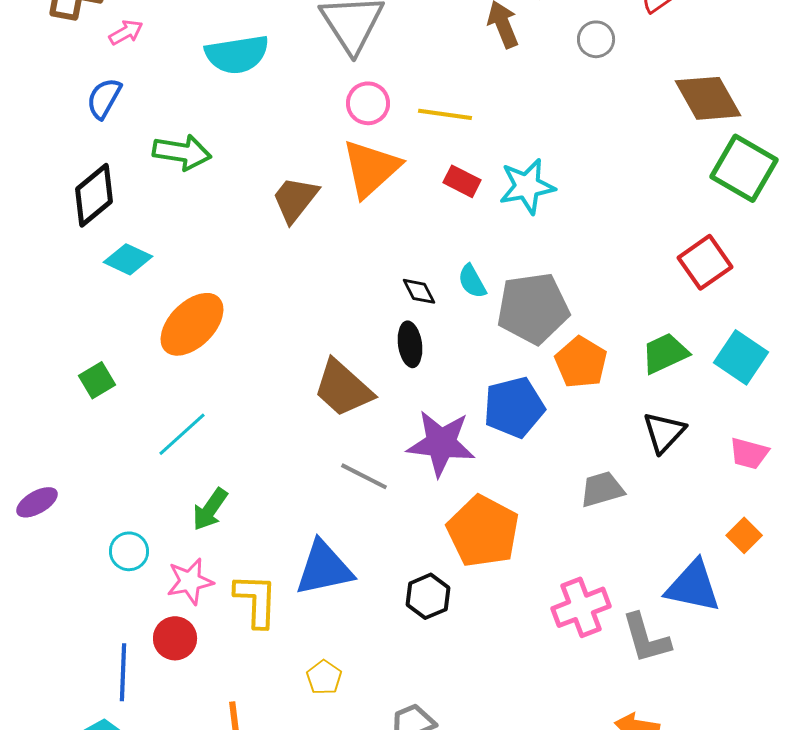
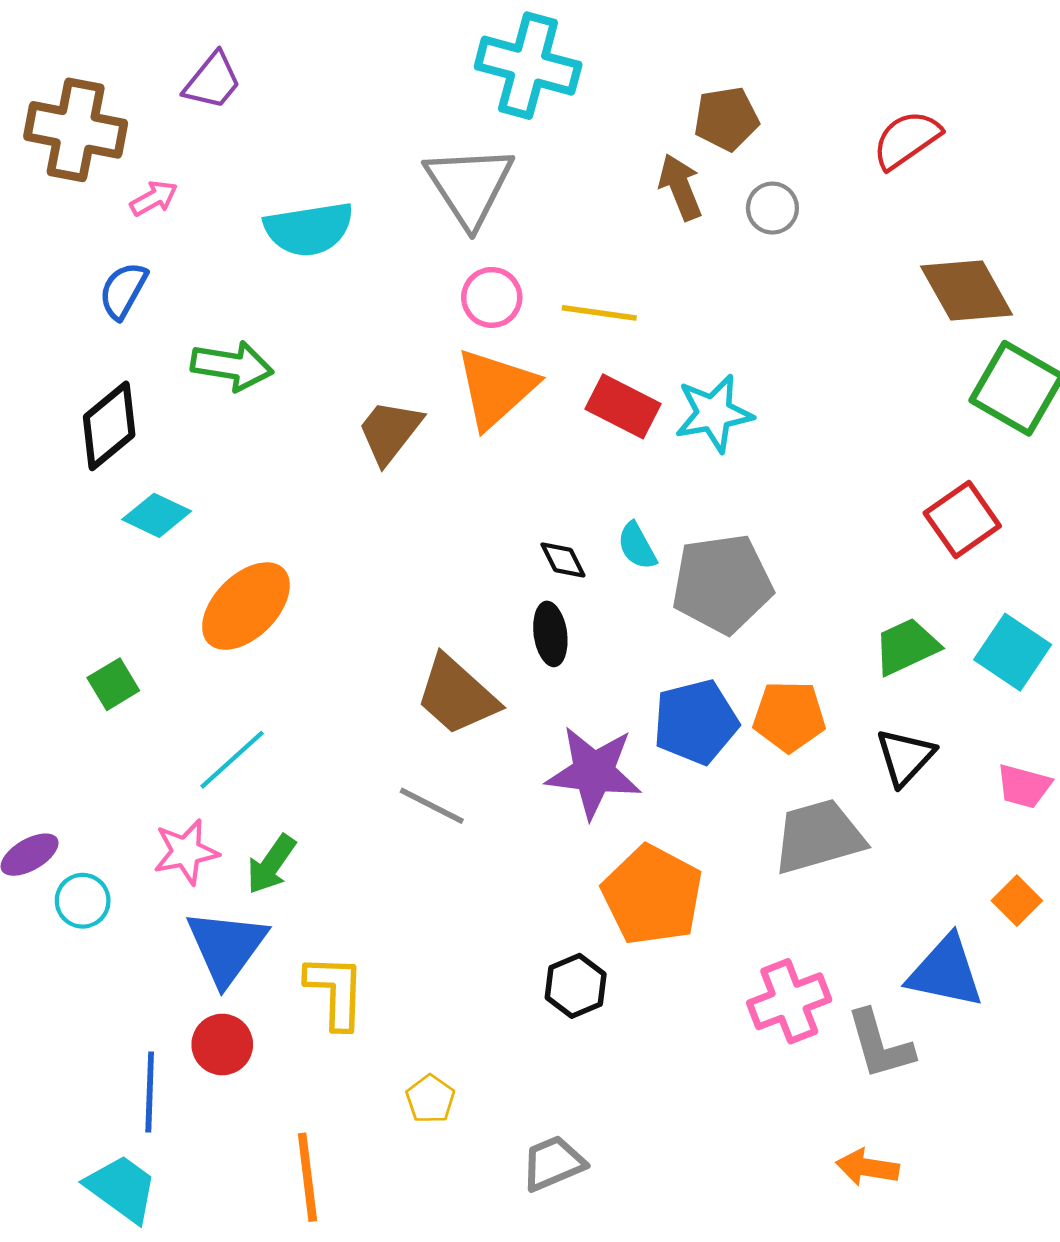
gray circle: (596, 39) -> (772, 208), moved
red rectangle: (462, 181) -> (623, 406), size x1.4
orange pentagon: (581, 362) -> (789, 716), moved, turned -30
gray line: (364, 476) -> (432, 806), moved
gray trapezoid: (602, 489) -> (819, 836), size x1.5
cyan circle: (129, 551) -> (83, 901), moved
blue triangle: (324, 568) -> (226, 947), moved, turned -42
pink star: (190, 581) -> (186, 852), moved

